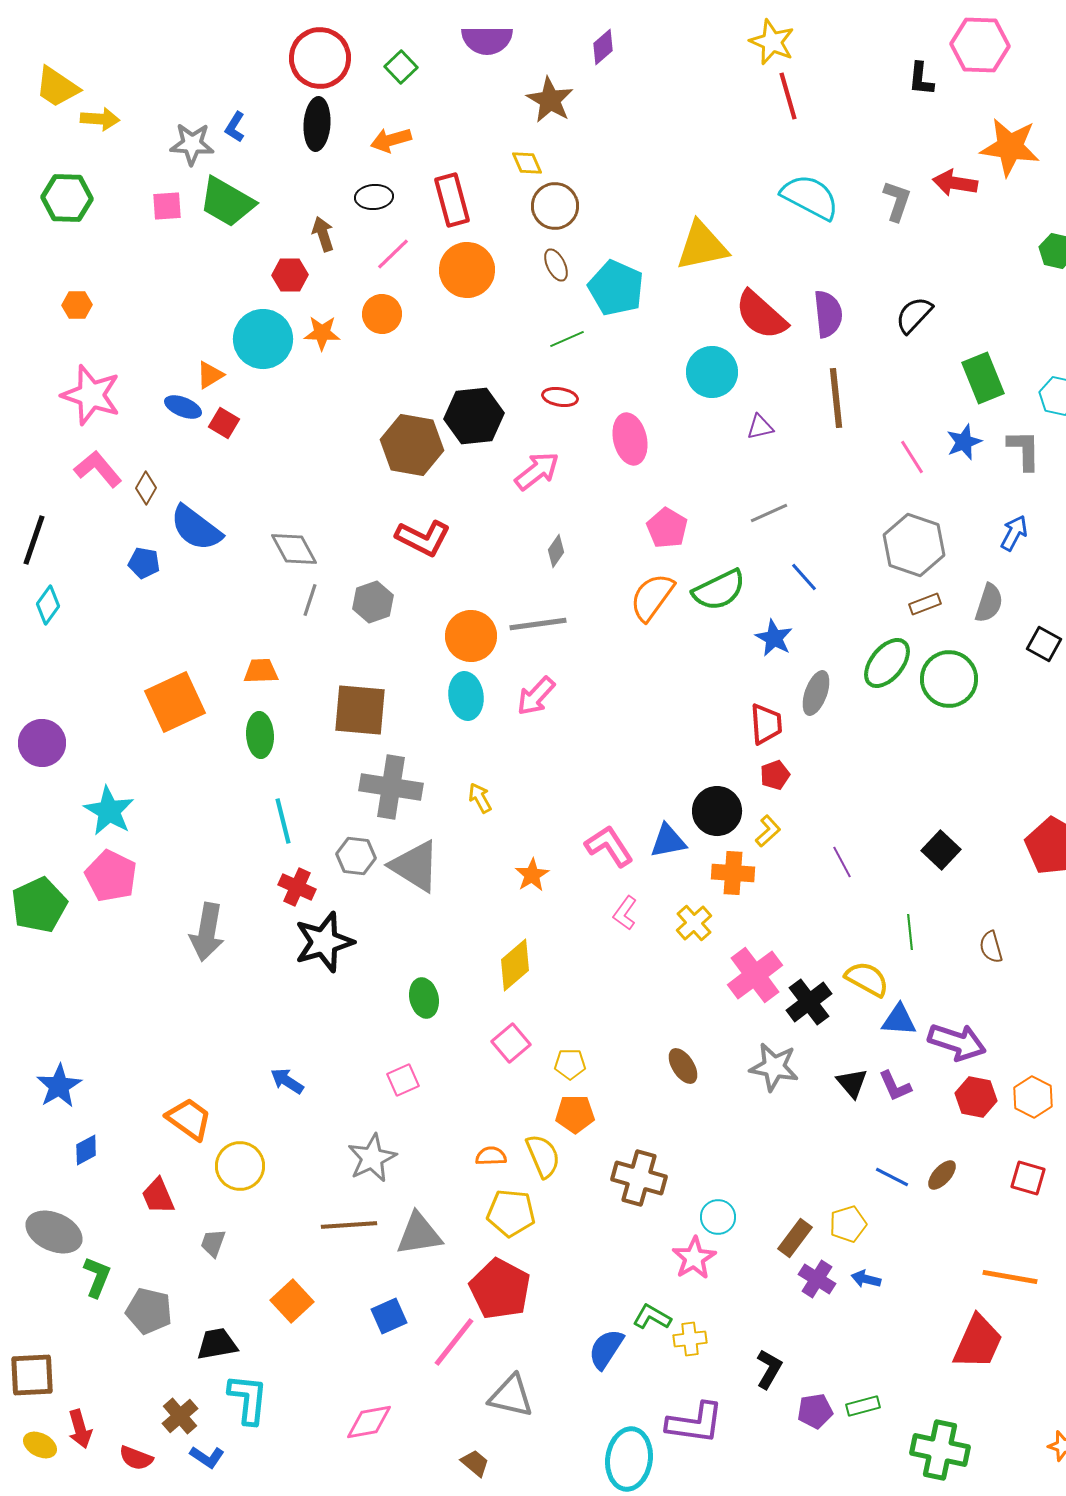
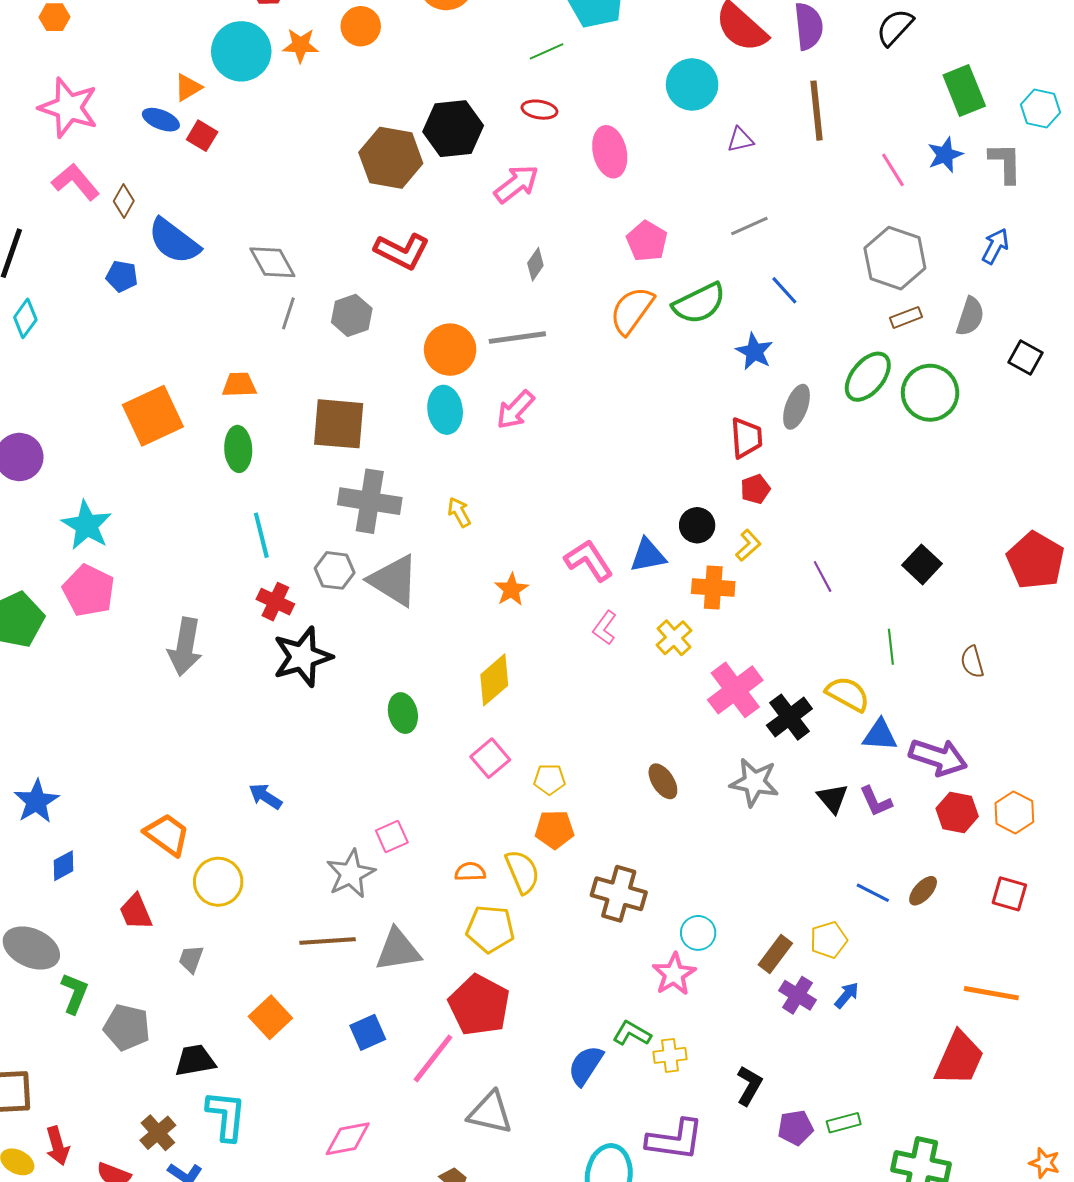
black circle: (717, 811) -> (697, 525), size x0.7
pink square: (403, 1080) -> (392, 837), moved
blue arrow: (866, 1279) -> (847, 995), turned 116

